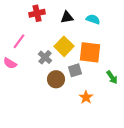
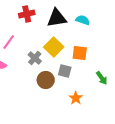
black triangle: (67, 17) -> (57, 18), size x1.5
orange square: (90, 52) -> (80, 53), size x0.7
gray square: (75, 70) -> (65, 71), turned 32

